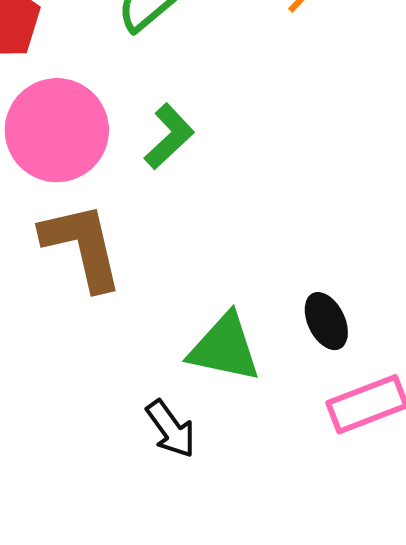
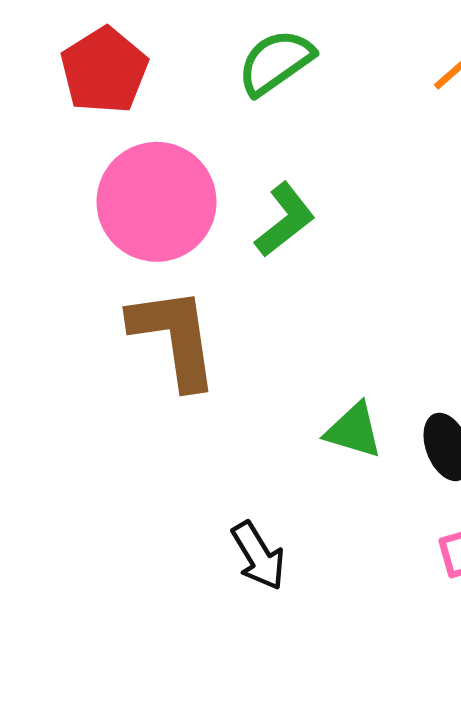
green triangle: (225, 348) -> (354, 430), moved, size x0.7

